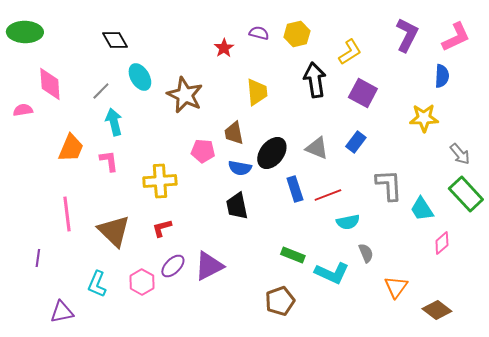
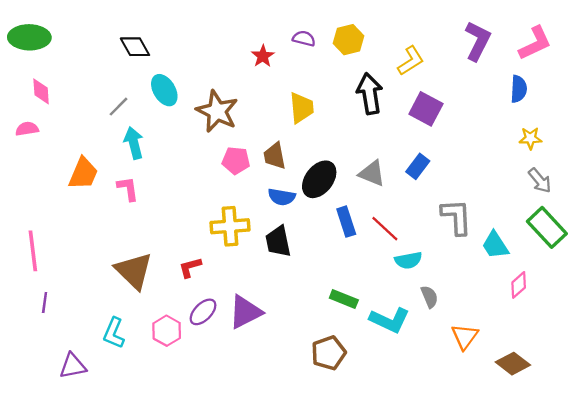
pink diamond: (50, 84) -> (41, 91), moved, size x0.7
yellow star: (424, 118) -> (530, 138), moved, size x0.7
pink pentagon: (203, 151) -> (236, 161), moved
yellow cross: (160, 181) -> (230, 226), moved
red line: (328, 195) -> (385, 229), turned 64
pink line: (67, 214) -> (33, 251), moved

